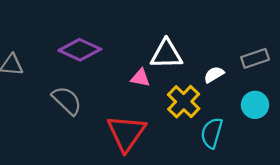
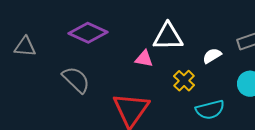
yellow cross: (184, 102) -> (184, 81), size x0.7
cyan semicircle: (212, 133) -> (210, 110), turned -120

